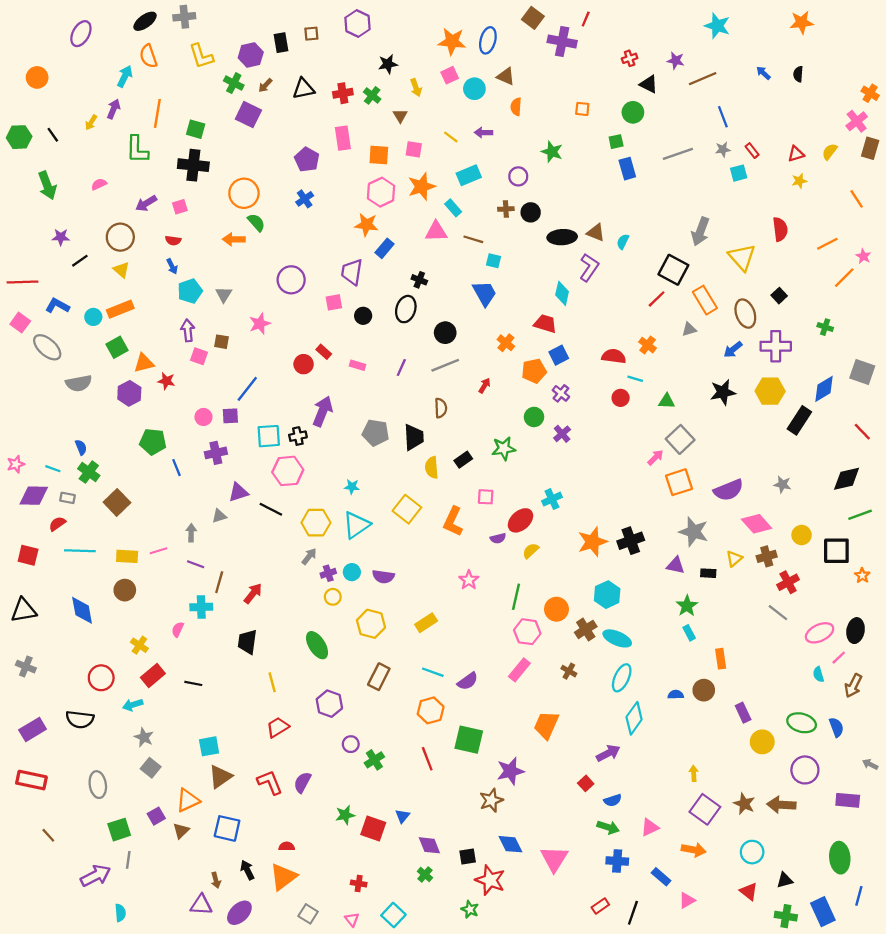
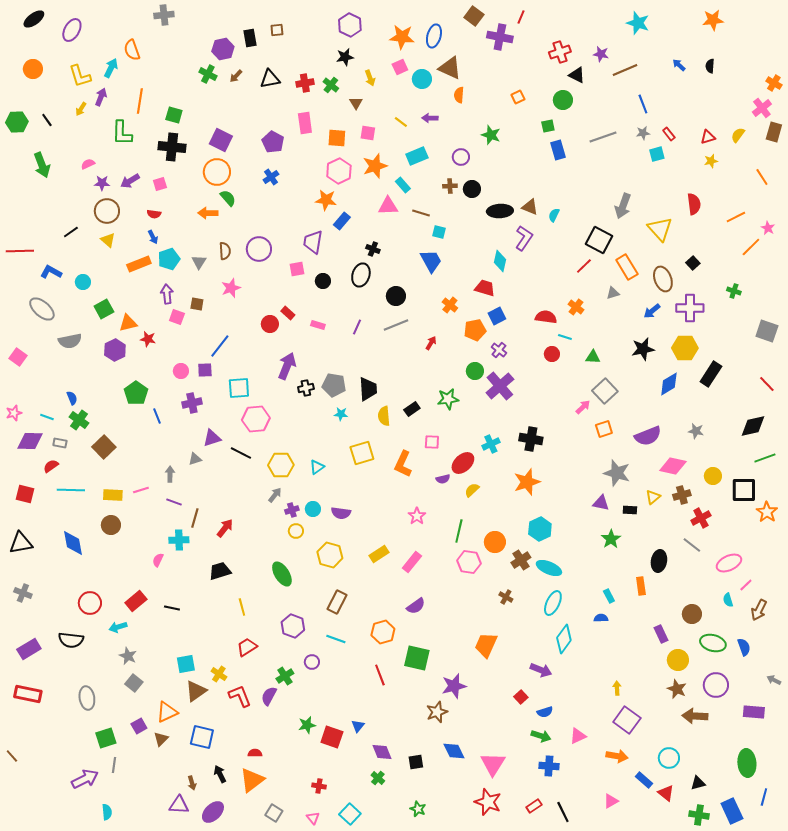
black ellipse: (145, 21) -> (34, 19), moved
purple hexagon: (357, 24) -> (350, 25), moved
yellow L-shape: (201, 56) -> (80, 76), moved
red cross: (630, 58) -> (560, 52), size x1.5
brown triangle: (506, 76) -> (450, 68), size x1.4
orange square: (582, 109) -> (518, 97), turned -32
purple square: (248, 115) -> (221, 140), moved
purple star: (61, 237) -> (102, 183), moved
orange rectangle: (120, 309) -> (139, 264), moved
pink square: (20, 323) -> (18, 357), moved
blue diamond: (824, 389) -> (669, 384), moved
brown semicircle: (441, 408) -> (225, 251), moved
purple cross: (562, 434) -> (500, 386), size x1.8
black cross: (298, 436) -> (306, 388), moved
green pentagon: (153, 442) -> (136, 393), turned 30
orange square: (679, 482) -> (604, 429), size x0.7
cyan star: (352, 487) -> (341, 414), moved
yellow square: (407, 509) -> (362, 453), turned 35
pink diamond: (757, 524) -> (673, 466), turned -36
cyan triangle: (356, 525) -> (317, 467), size x0.6
black cross: (631, 541) -> (531, 439), moved, turned 30
orange star: (862, 575) -> (767, 512), size x1.5
black ellipse: (856, 631) -> (659, 561), moved
cyan rectangle: (689, 633) -> (609, 596), moved
black trapezoid: (247, 642) -> (220, 571), turned 65
yellow cross: (139, 645) -> (219, 674), moved
pink rectangle: (519, 670) -> (412, 562), moved
cyan line: (433, 672) -> (336, 639), moved
brown circle: (704, 690) -> (692, 614), moved
purple arrow: (608, 753) -> (541, 670), turned 50
green cross: (374, 760) -> (285, 676), moved
brown star: (744, 804) -> (677, 689), moved
brown line: (48, 835) -> (12, 756), moved
blue rectangle: (661, 877) -> (644, 780), moved
red star: (490, 880) -> (488, 802), moved
black line: (633, 913) -> (563, 812), turned -45

